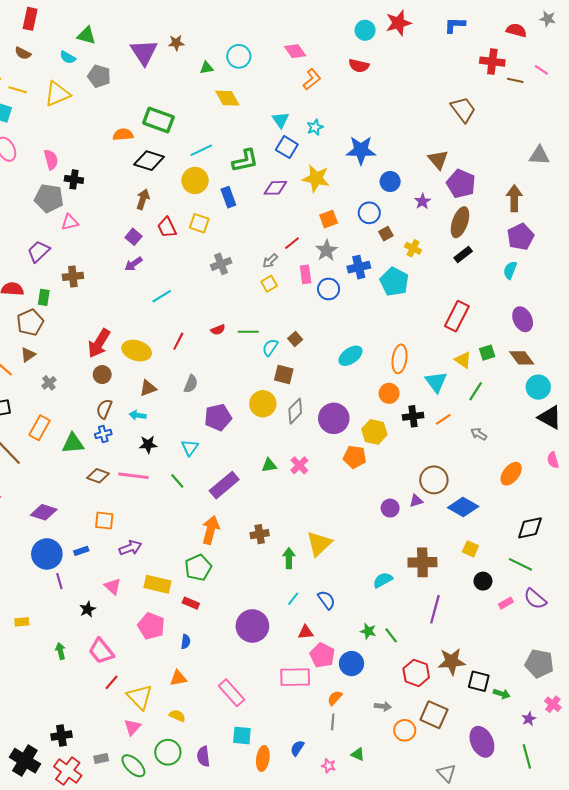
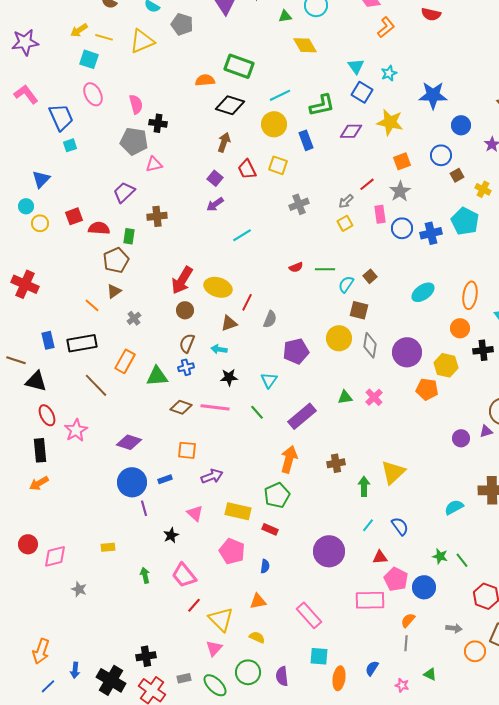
blue cross: (359, 267) -> (431, 233), moved
red line: (178, 341) -> (247, 302), moved
gray diamond: (295, 411) -> (370, 345), turned -35

